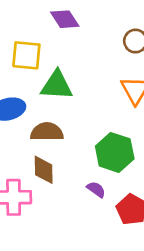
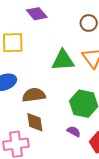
green triangle: (57, 85) -> (63, 60), moved

